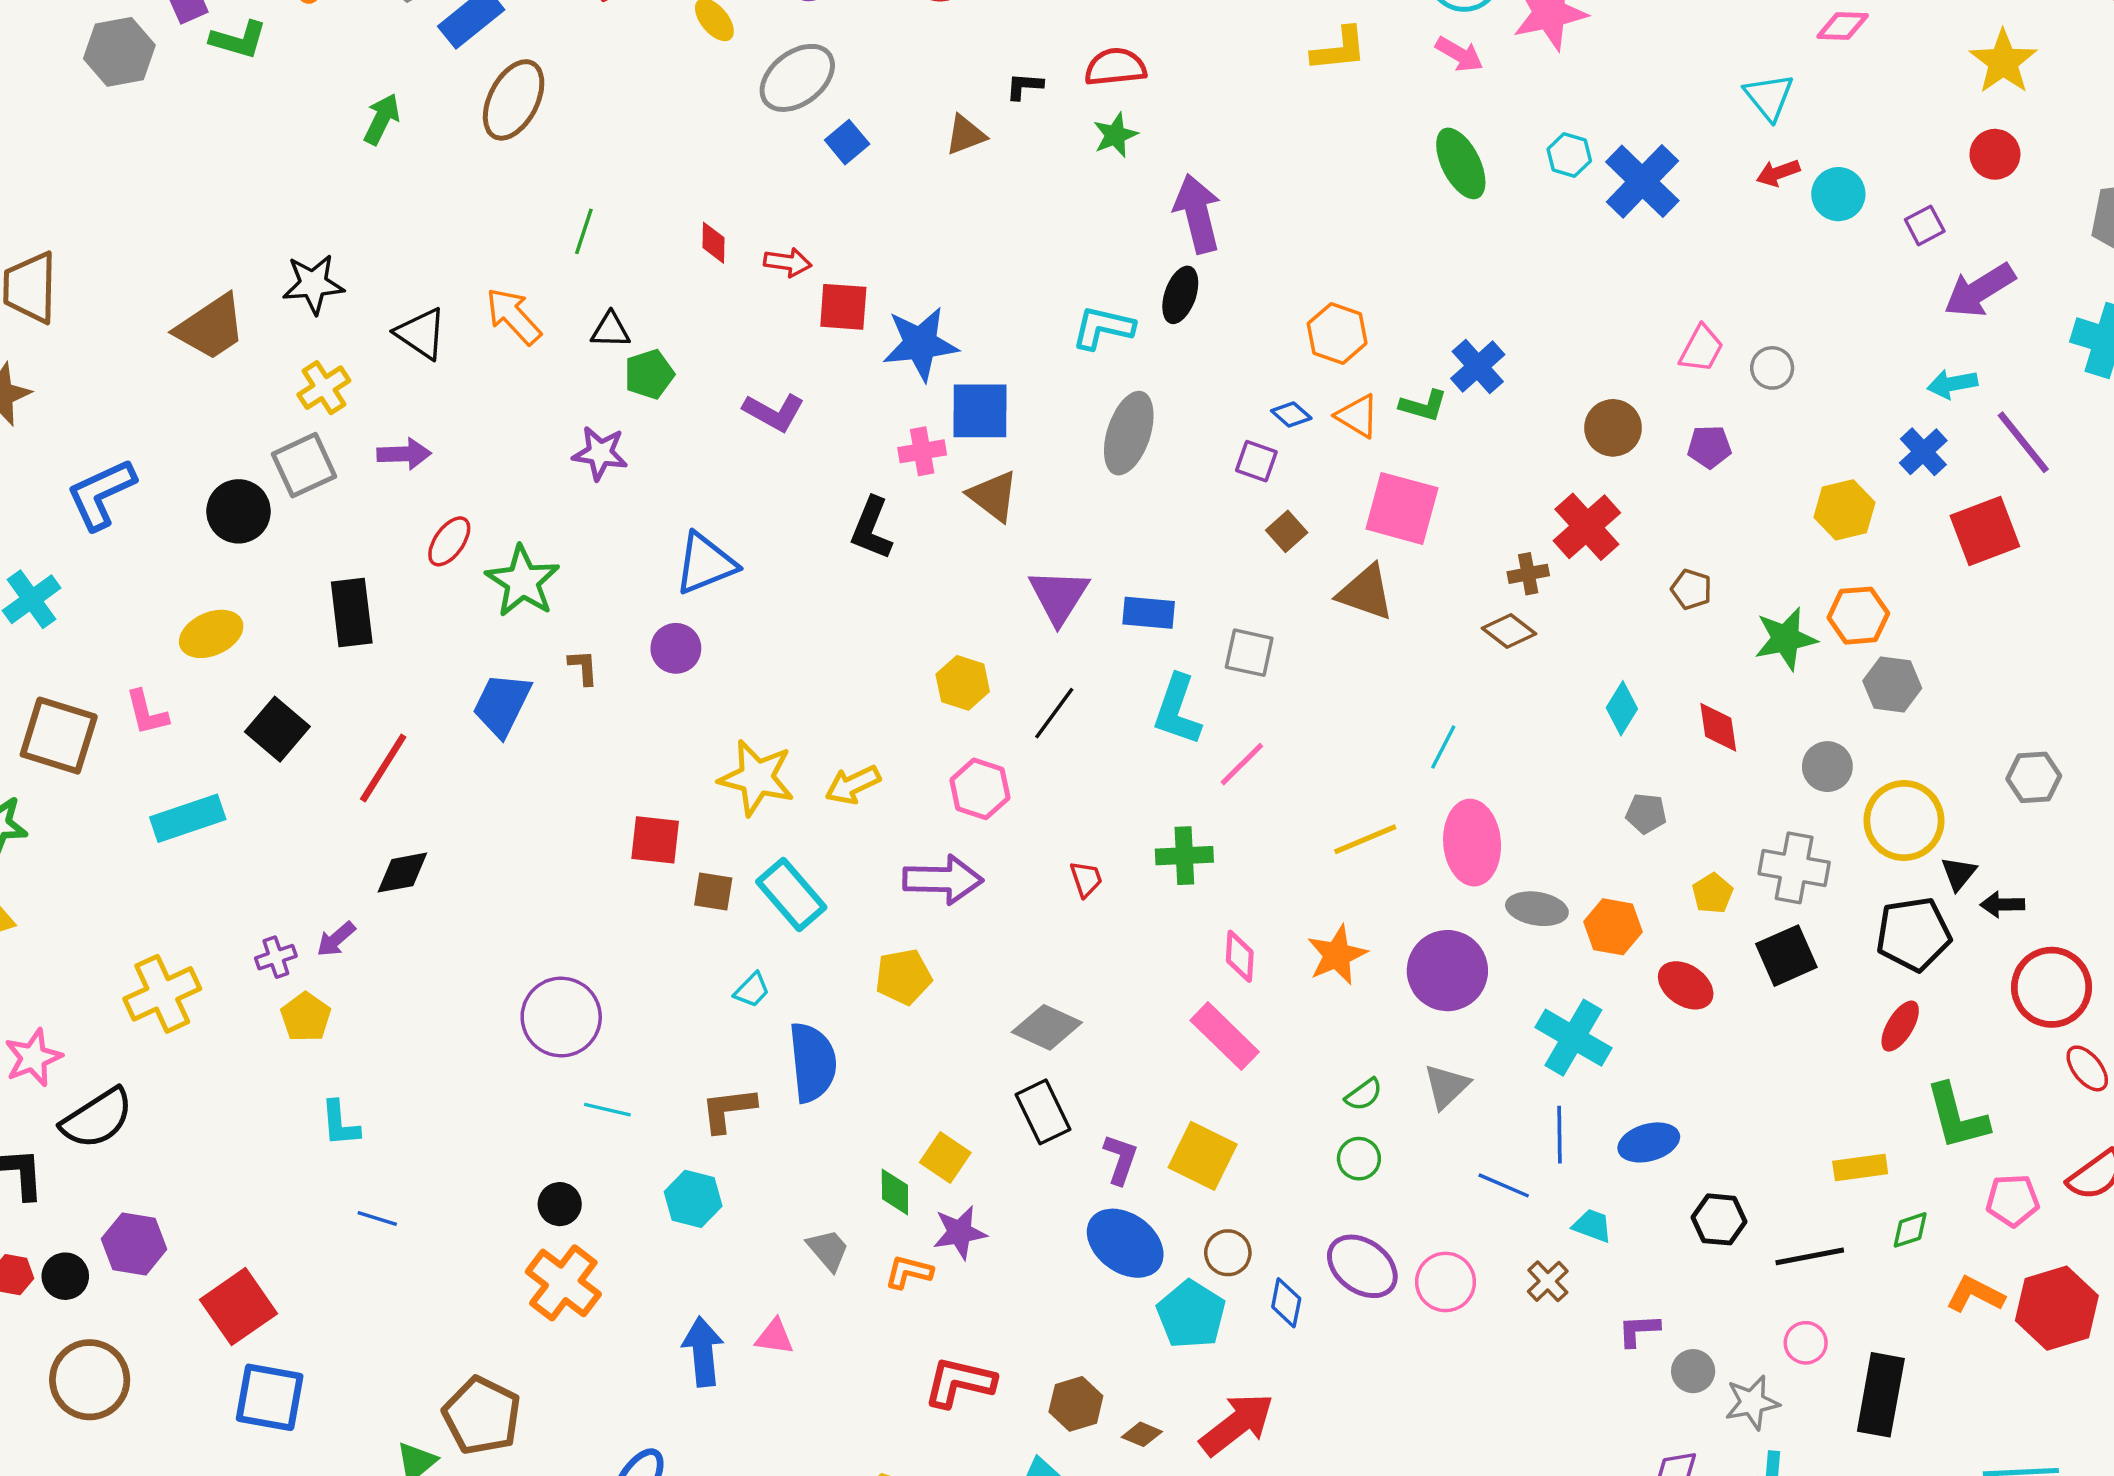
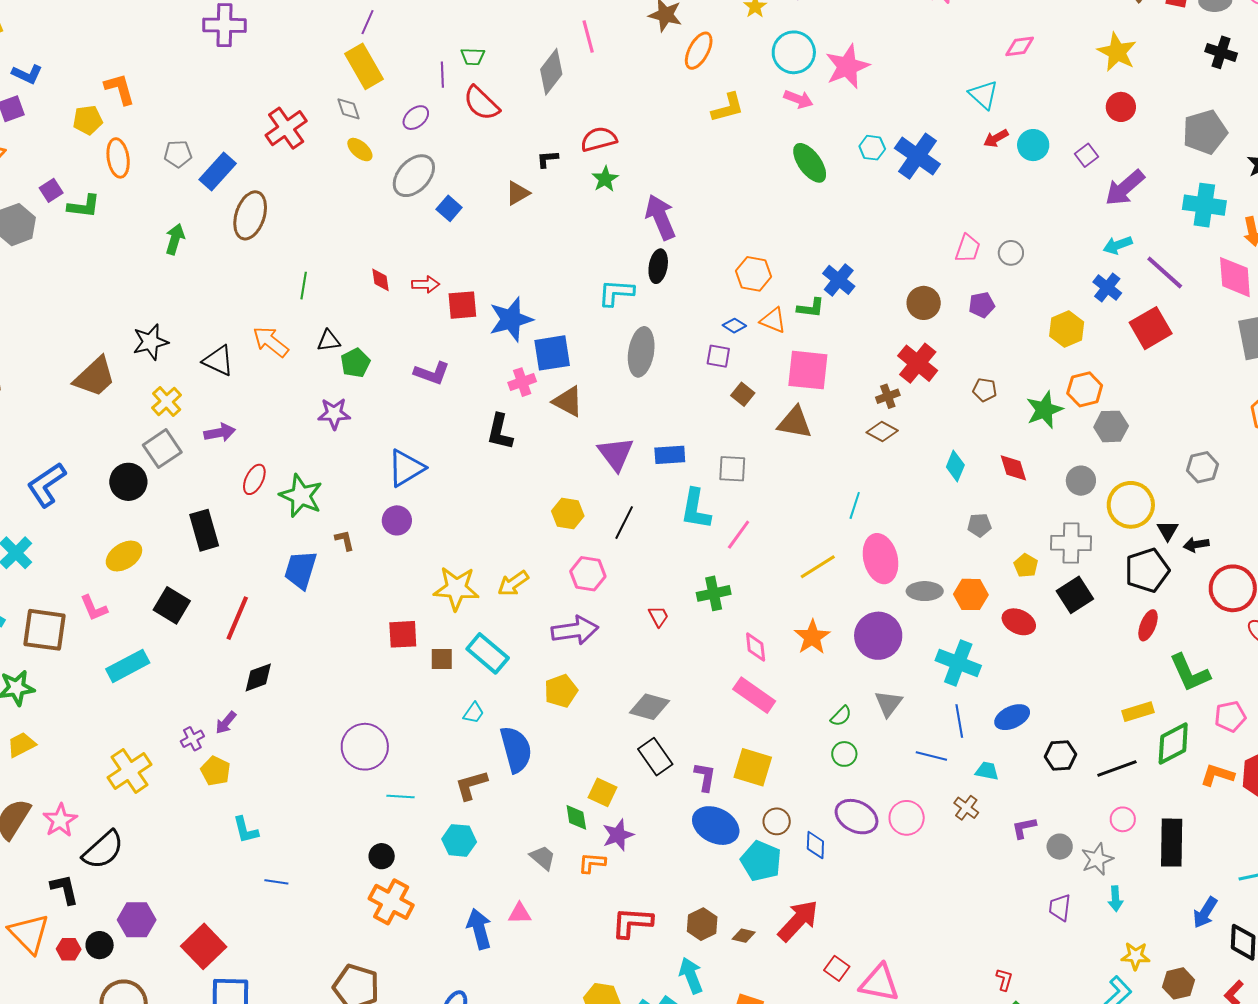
green diamond: (1910, 1230) -> (1173, 744), size x1.8

